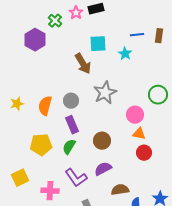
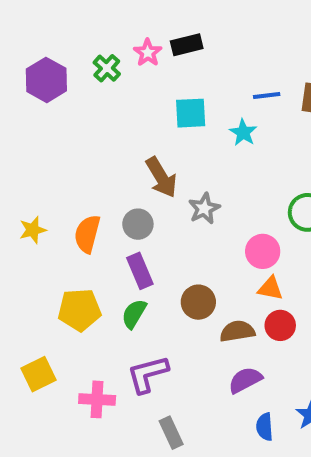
purple hexagon: (35, 40) -> (46, 80), moved
brown arrow: (83, 64) -> (161, 177), moved
gray star: (105, 93) -> (204, 209), size x0.7
purple semicircle: (103, 169) -> (245, 380), moved
purple L-shape: (76, 178) -> (148, 374), turned 110
brown semicircle: (120, 190) -> (237, 331), moved

